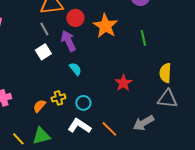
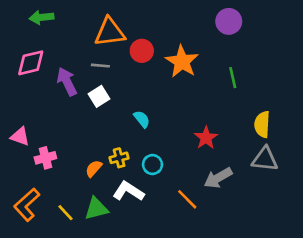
gray line: (44, 29) -> (100, 66), turned -56
purple arrow: (68, 41) -> (67, 82), moved
gray arrow: (143, 123) -> (218, 178), moved
white L-shape: (79, 126) -> (128, 191), moved

